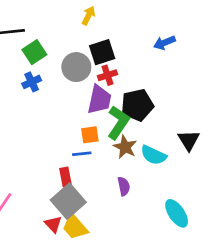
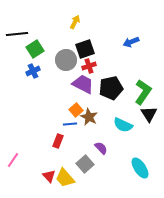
purple trapezoid: (99, 100) -> (83, 84), turned -75
green L-shape: (118, 123) -> (143, 92), moved
orange square: (90, 135) -> (76, 110), turned -32
brown star: (125, 147) -> (89, 117), moved
red rectangle: (65, 177) -> (58, 141), turned 32
purple semicircle: (124, 186) -> (101, 148), turned -32
gray square: (68, 201) -> (85, 164), moved, size x0.7

